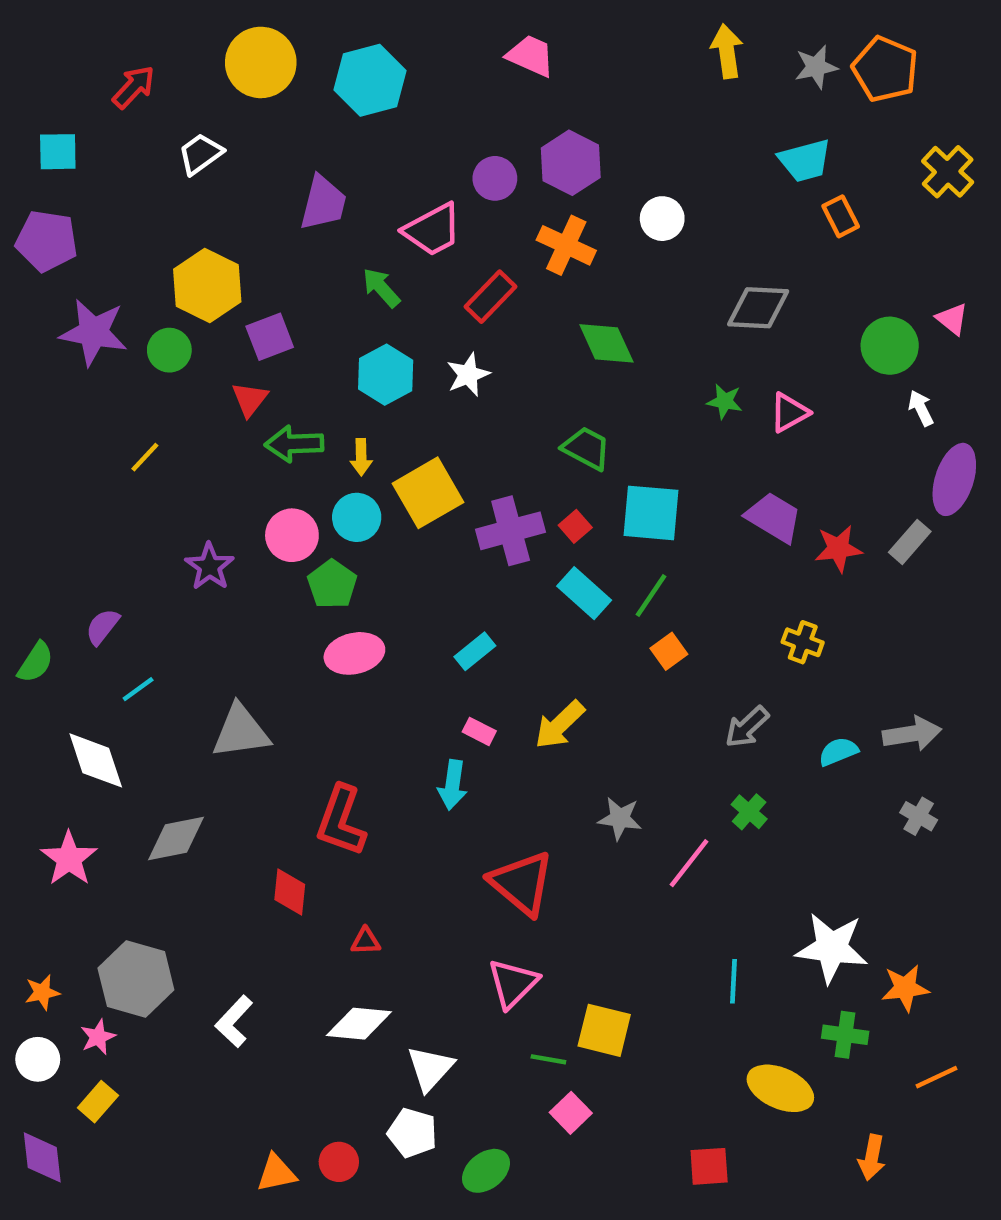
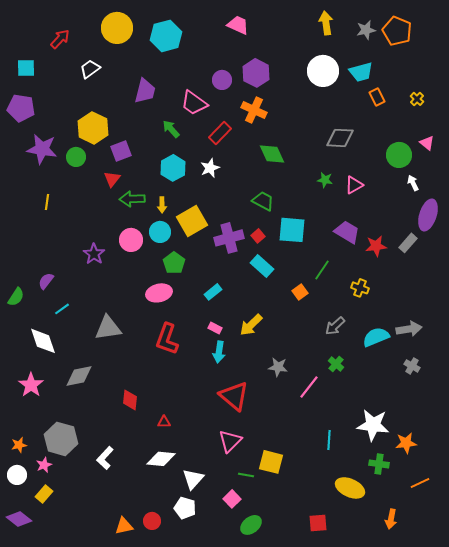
yellow cross: (948, 172) -> (417, 99), moved, size x0.6
white circle: (662, 219) -> (323, 71), moved, size x1.6
pink trapezoid: (432, 230) -> (194, 103), turned 64
yellow line: (145, 457) -> (47, 202), moved, turned -35
green pentagon: (332, 584) -> (174, 263), moved
green line: (651, 595) -> (322, 270), moved
cyan semicircle: (838, 752) -> (376, 337), size x1.5
cyan arrow: (453, 785) -> (219, 352), moved
red L-shape: (341, 821) -> (167, 339), moved
pink square: (571, 1113) -> (232, 499), moved
purple diamond: (42, 1157) -> (19, 519), turned -45
green ellipse: (486, 1171) -> (251, 525), moved

